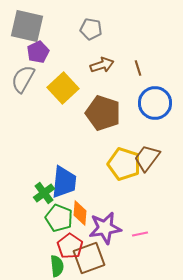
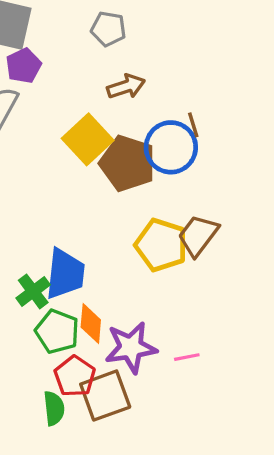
brown line: (138, 68) -> (193, 125), moved
yellow square: (63, 88) -> (88, 139), moved
blue circle: (155, 103) -> (171, 147), moved

